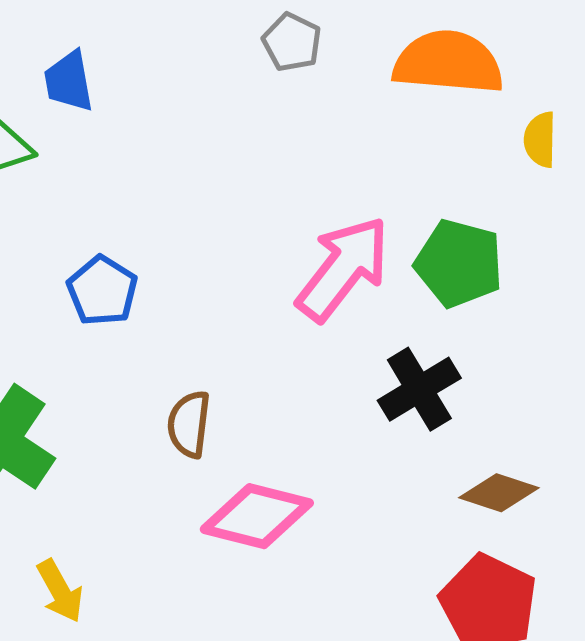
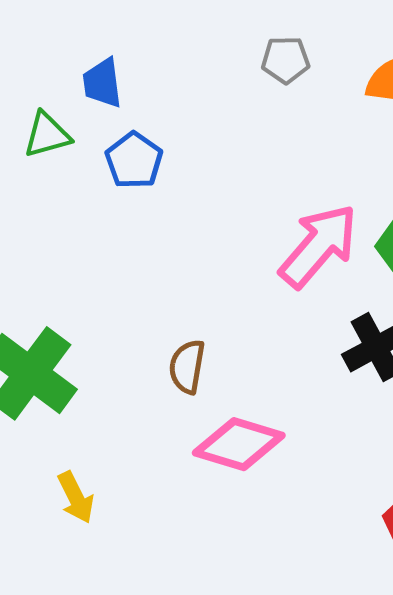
gray pentagon: (292, 42) -> (286, 60), turned -30
blue pentagon: (102, 291) -> (134, 160), moved

